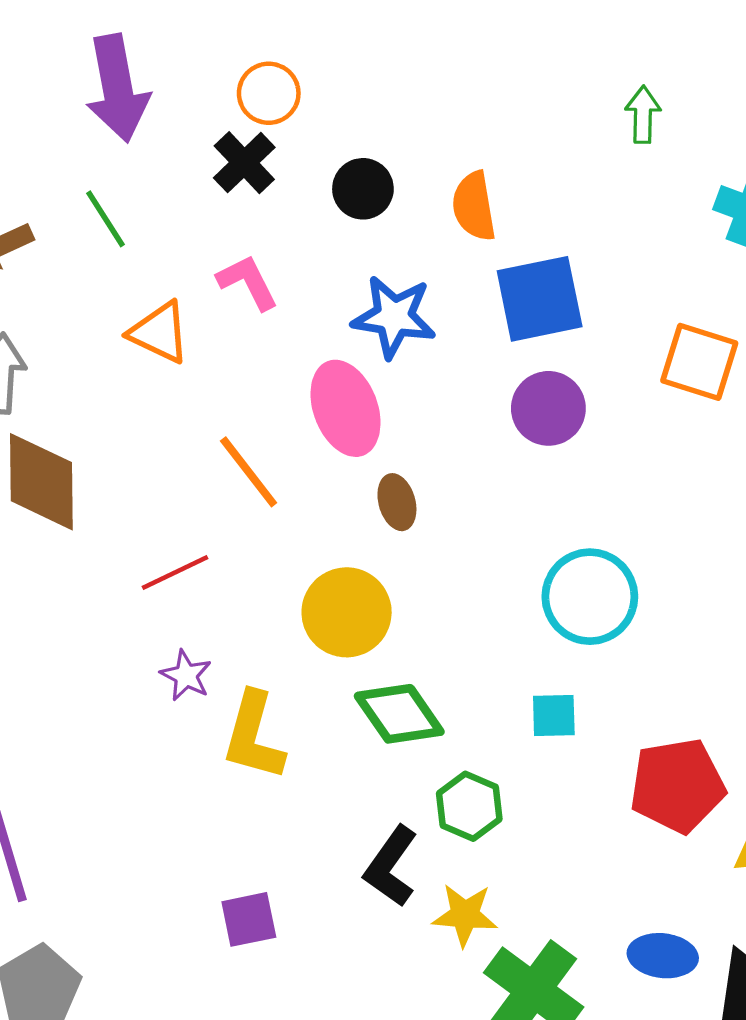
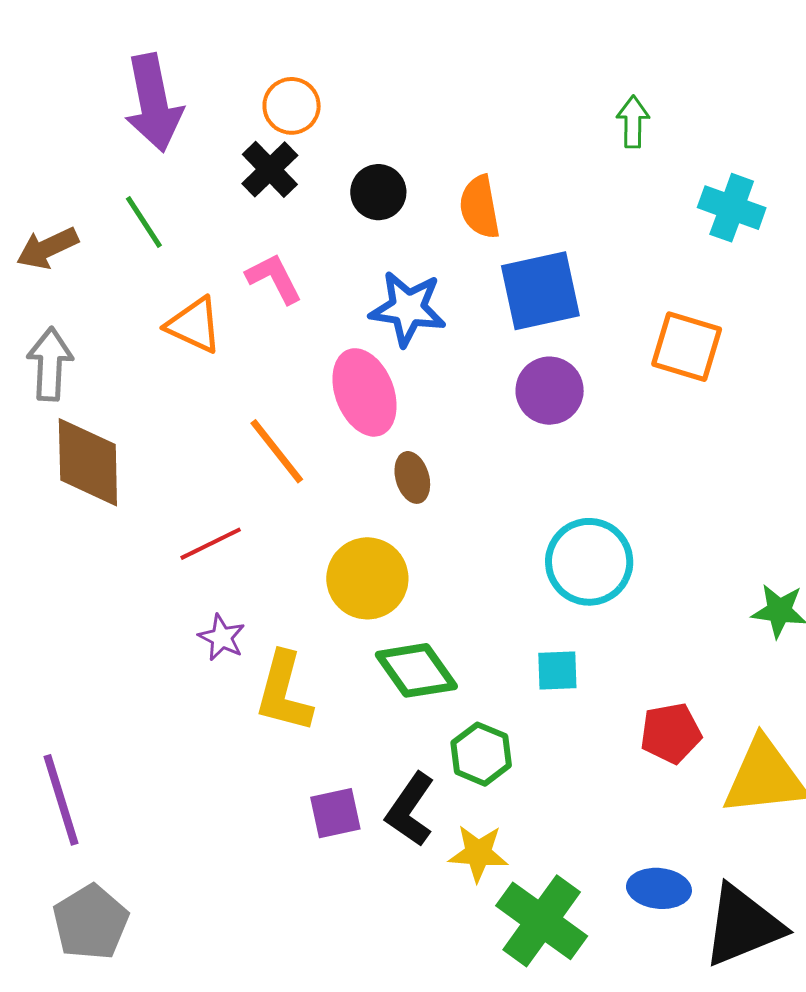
red pentagon: (677, 785) -> (671, 733), size x0.7
purple square: (249, 919) -> (335, 813), moved

